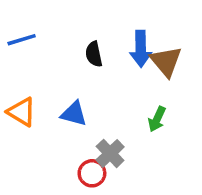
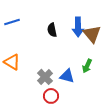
blue triangle: (74, 114) -> (67, 76), moved
gray cross: (110, 153) -> (45, 77), moved

